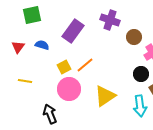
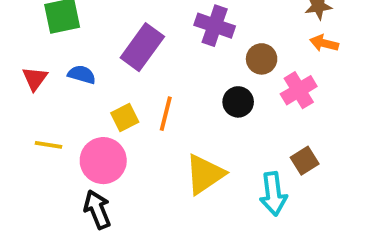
orange line: (85, 65) -> (166, 114), turned -36
black circle: (141, 74) -> (238, 102), moved
pink circle: (69, 89) -> (103, 161), moved

